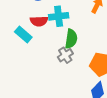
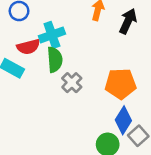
green semicircle: (71, 39) -> (55, 60), moved

